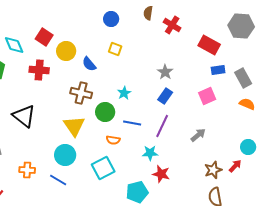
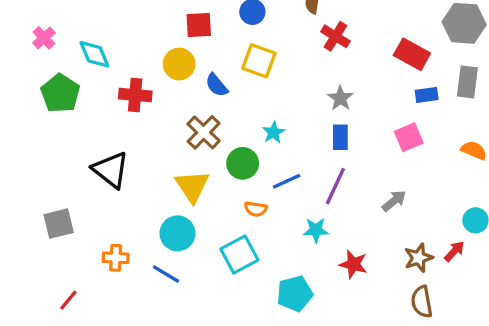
red cross: (172, 25) -> (335, 36), moved
red square: (44, 37) -> (199, 25), moved, turned -36
yellow square: (115, 49) -> (259, 61), size x1.5
gray rectangle: (243, 78) -> (467, 82), moved, turned 36
brown cross: (81, 93) -> (204, 132), turned 30
blue rectangle: (165, 96) -> (340, 137), turned -35
blue line: (132, 123) -> (287, 181), turned -36
red star: (161, 174) -> (353, 264), moved

